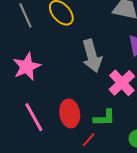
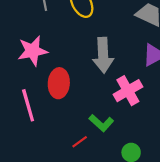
red ellipse: (70, 113) -> (59, 83), moved
green L-shape: (104, 118) -> (101, 123), turned 30

